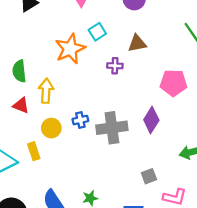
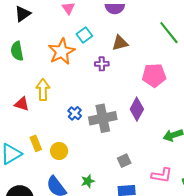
green semicircle: (19, 71) -> (17, 51), moved
blue cross: (80, 120) -> (75, 113), turned -32
yellow circle: (51, 128) -> (59, 151), moved
gray square: (149, 176) -> (124, 161), moved

